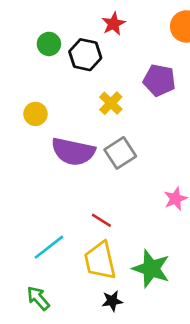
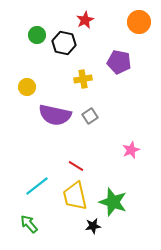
yellow cross: (111, 103) -> (83, 79), turned 36
gray square: (120, 153) -> (90, 116), size x0.7
black star: (112, 301) -> (93, 226), moved

